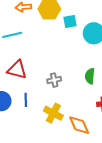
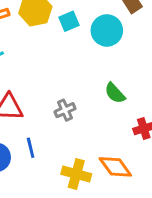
green semicircle: (90, 76) -> (115, 93), turned -35
yellow cross: (53, 113) -> (76, 174), moved

